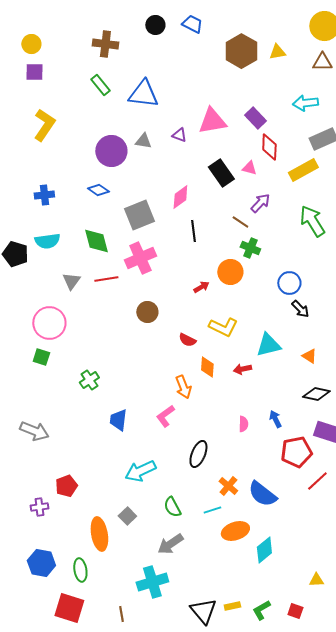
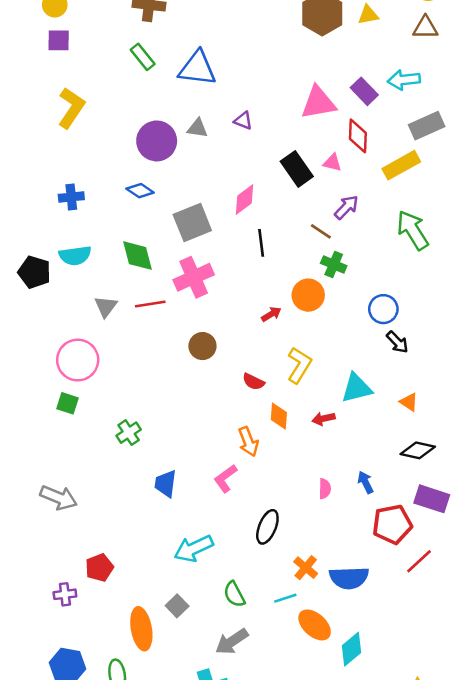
purple rectangle: (255, 118) -> (364, 91), moved
pink triangle: (212, 121) -> (318, 103), moved
yellow L-shape: (223, 327) -> (299, 365), turned -84
blue semicircle: (262, 494) -> (349, 578), turned -40
orange ellipse: (235, 531) -> (315, 625), turned 60

